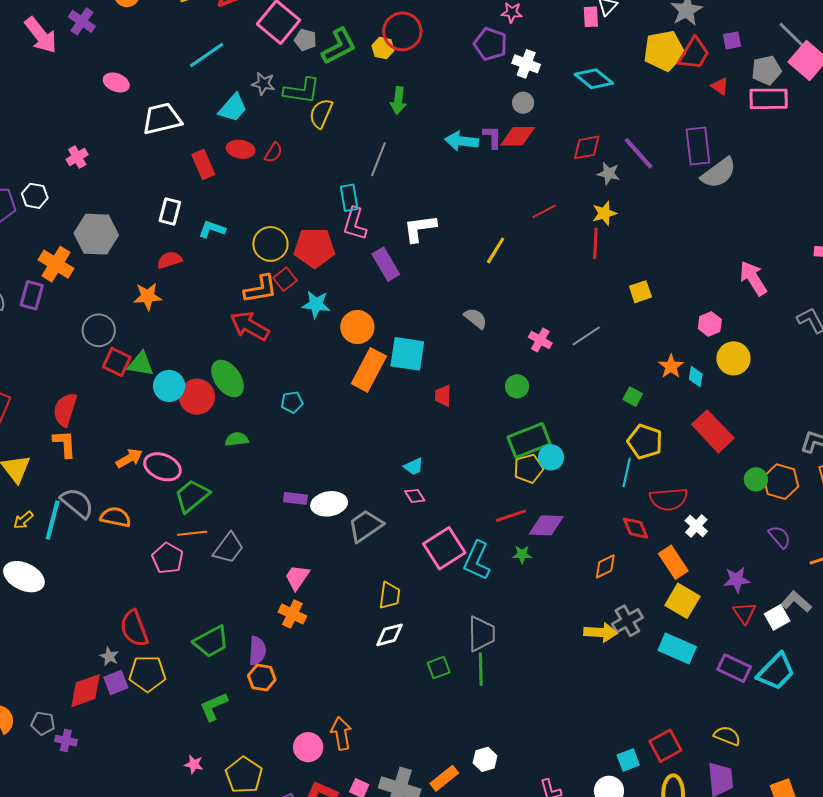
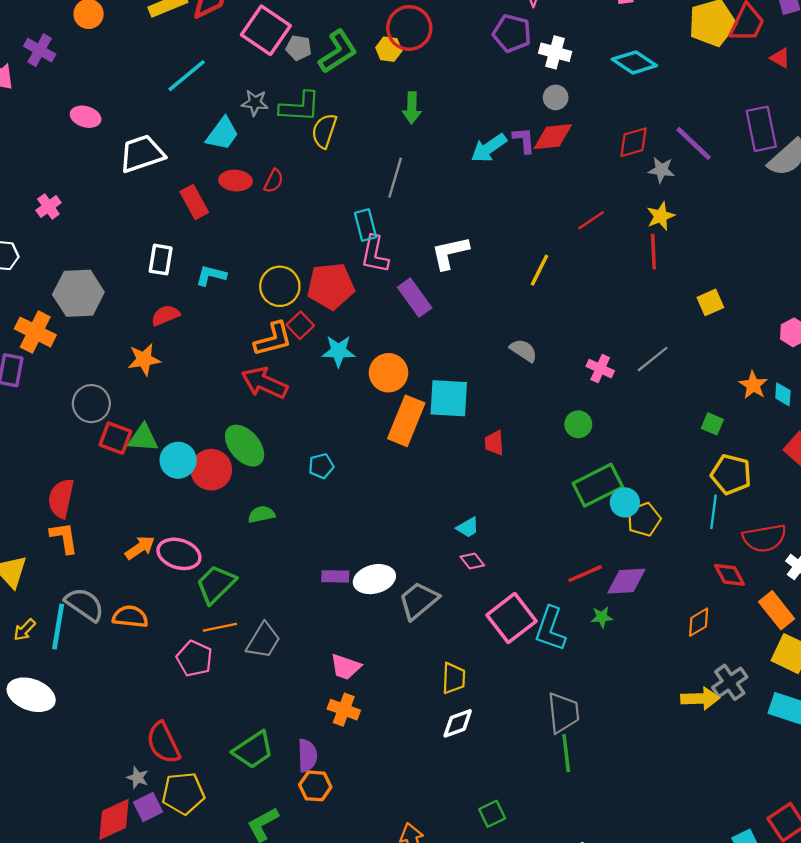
cyan arrow: (462, 141) -> (489, 148), turned -36
yellow pentagon: (528, 469) -> (644, 519), moved
pink trapezoid: (297, 577) -> (345, 667), turned -100
green square: (439, 668) -> (492, 814), moved

